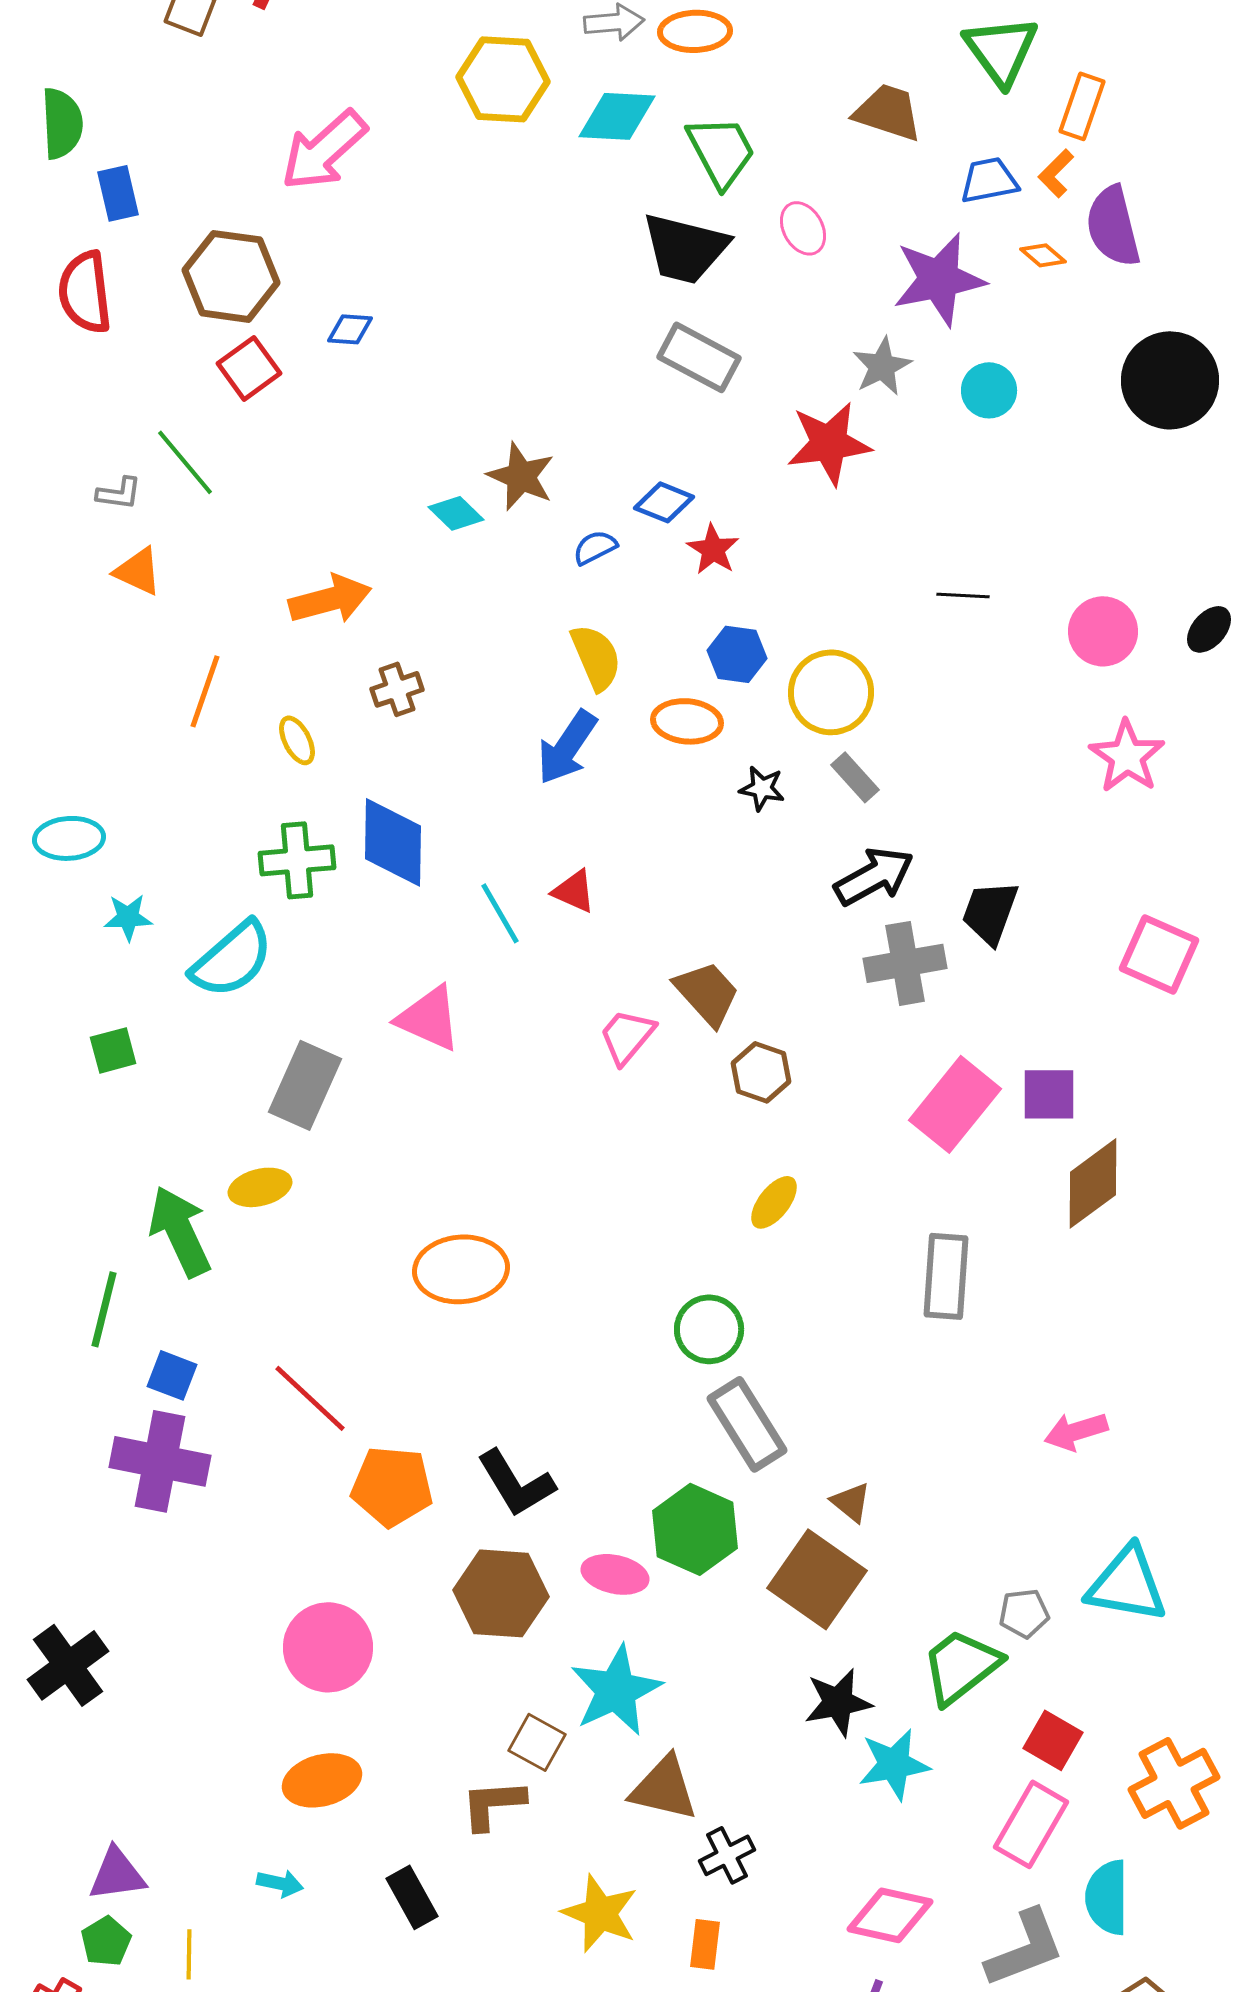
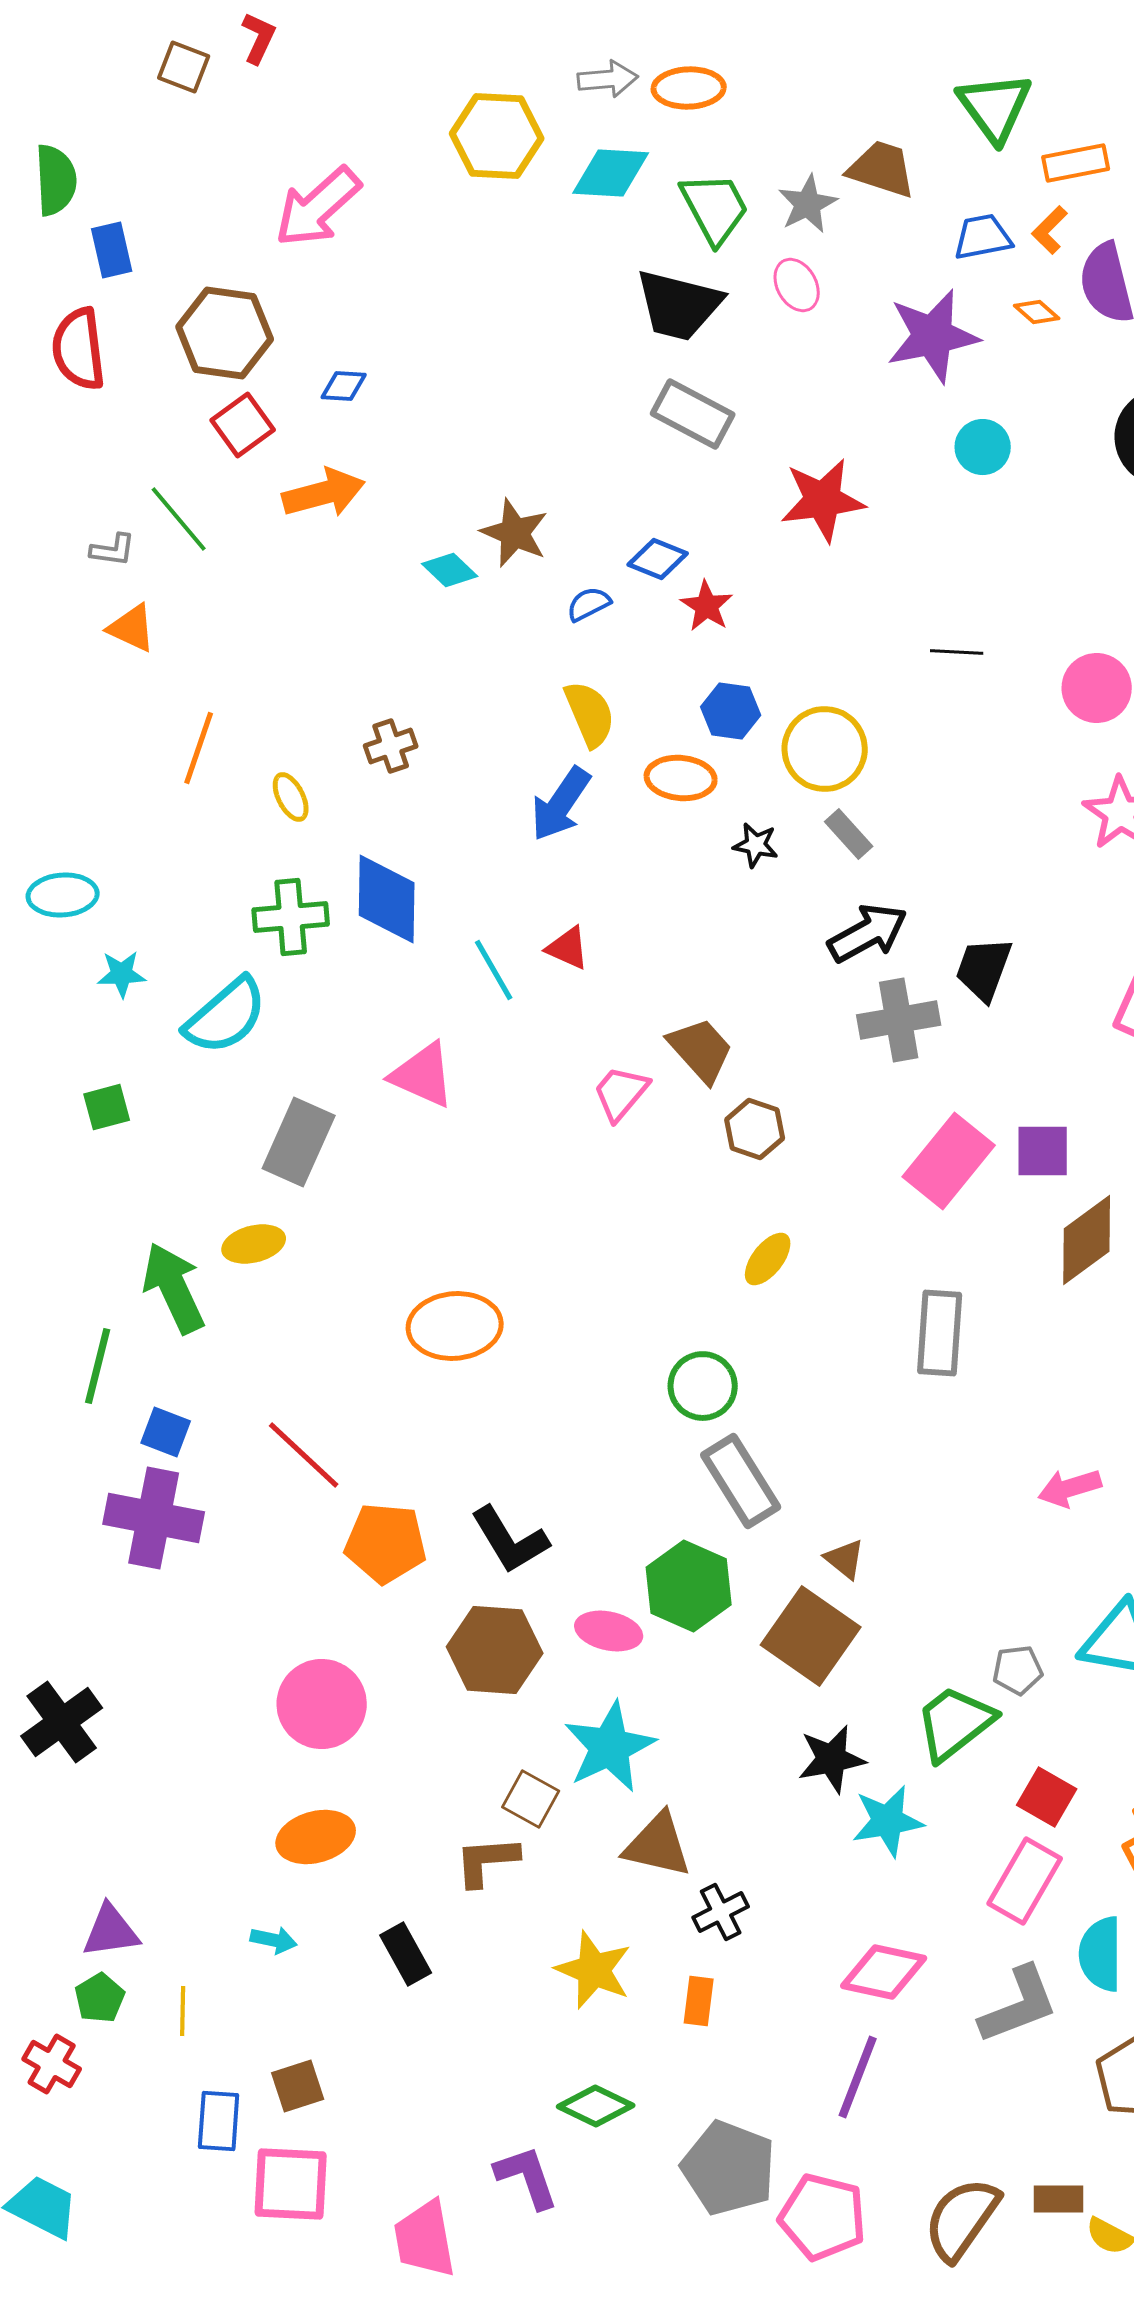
orange rectangle: (1082, 106) -> (1076, 163), turned 60
gray star: (882, 366) -> (808, 204), moved
orange arrow: (330, 599) -> (324, 493), moved

